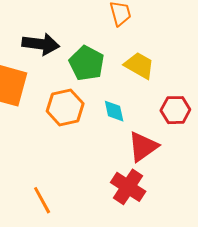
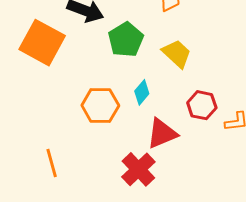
orange hexagon: (65, 107) -> (100, 105), moved
cyan diamond: (114, 111) -> (142, 92), turned 40

